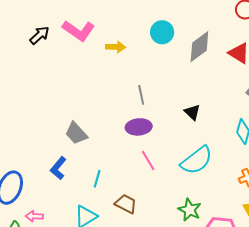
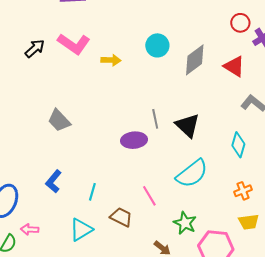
gray line: (141, 95) -> (155, 119), moved
black triangle: (192, 112) -> (188, 125), size x1.5
gray trapezoid: (76, 133) -> (59, 121), moved
pink line: (148, 161) -> (149, 196), moved

